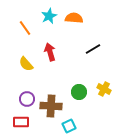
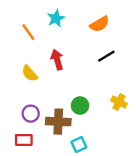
orange semicircle: (74, 18) -> (100, 24), moved, turned 144
green circle: (79, 92) -> (80, 106), moved

